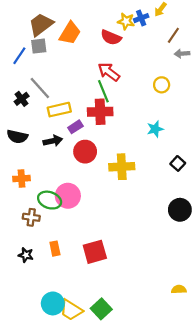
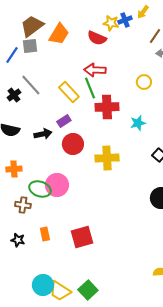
red arrow: (109, 72) -> (95, 70), turned -35
yellow rectangle: (59, 110) -> (69, 92), moved, turned 60
red cross: (100, 112) -> (107, 107), moved

